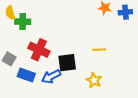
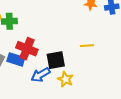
blue rectangle: (26, 75) -> (16, 59), moved
yellow star: (94, 80) -> (65, 79), moved

